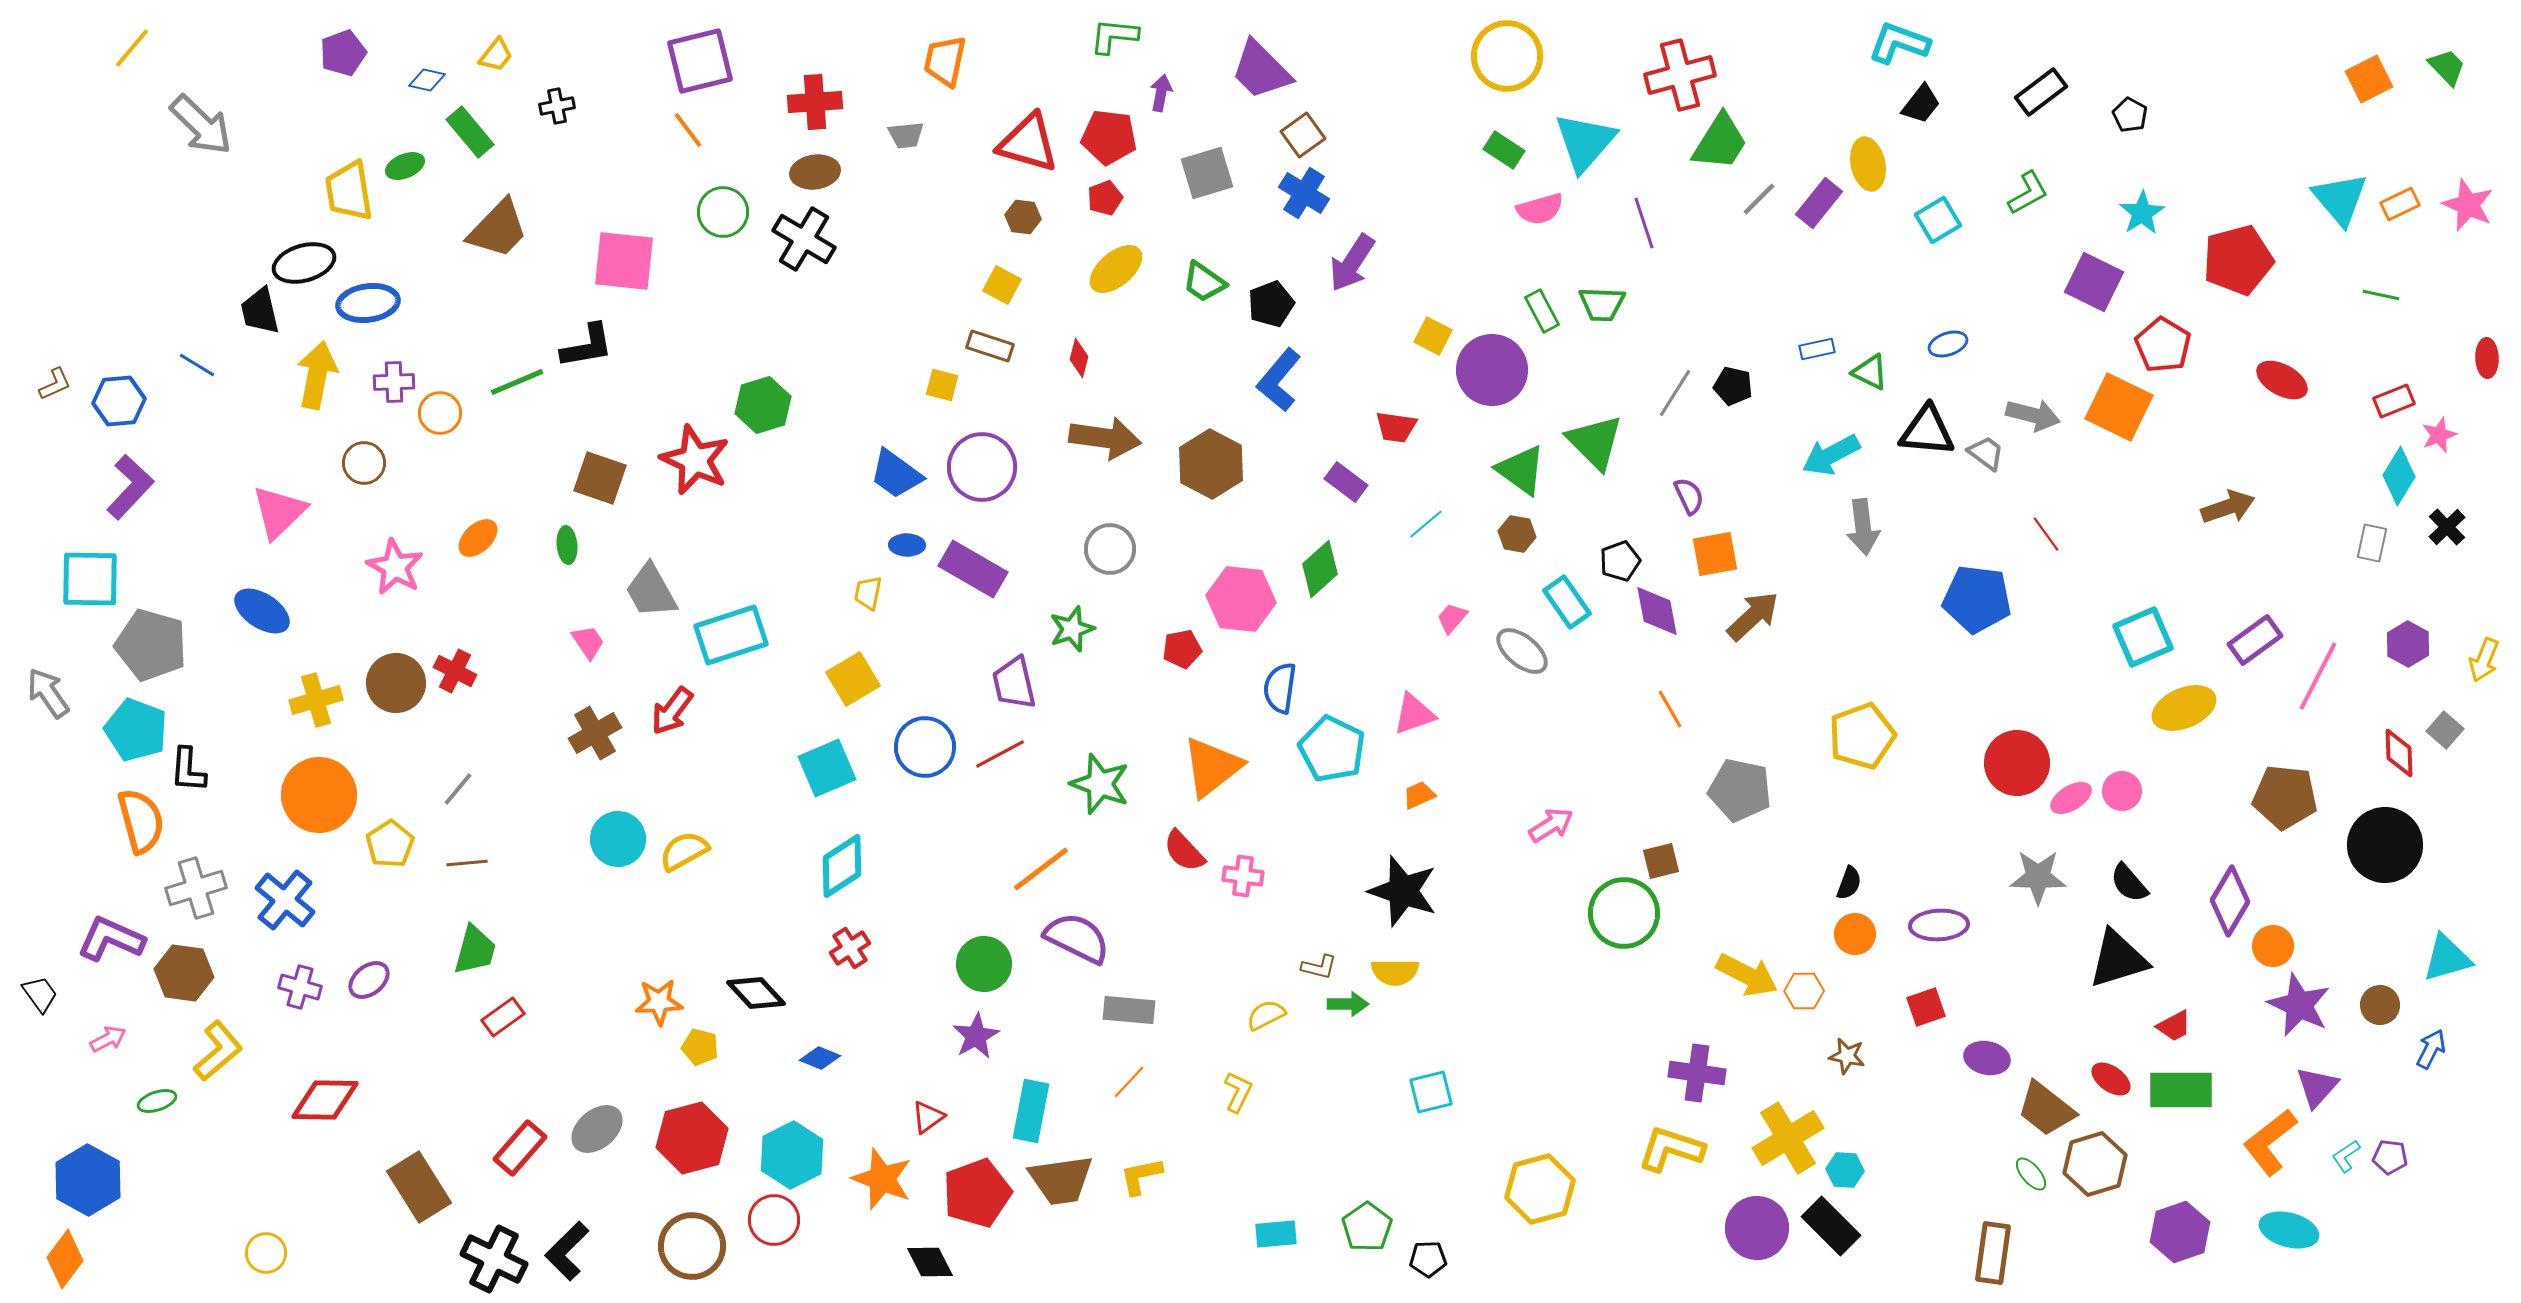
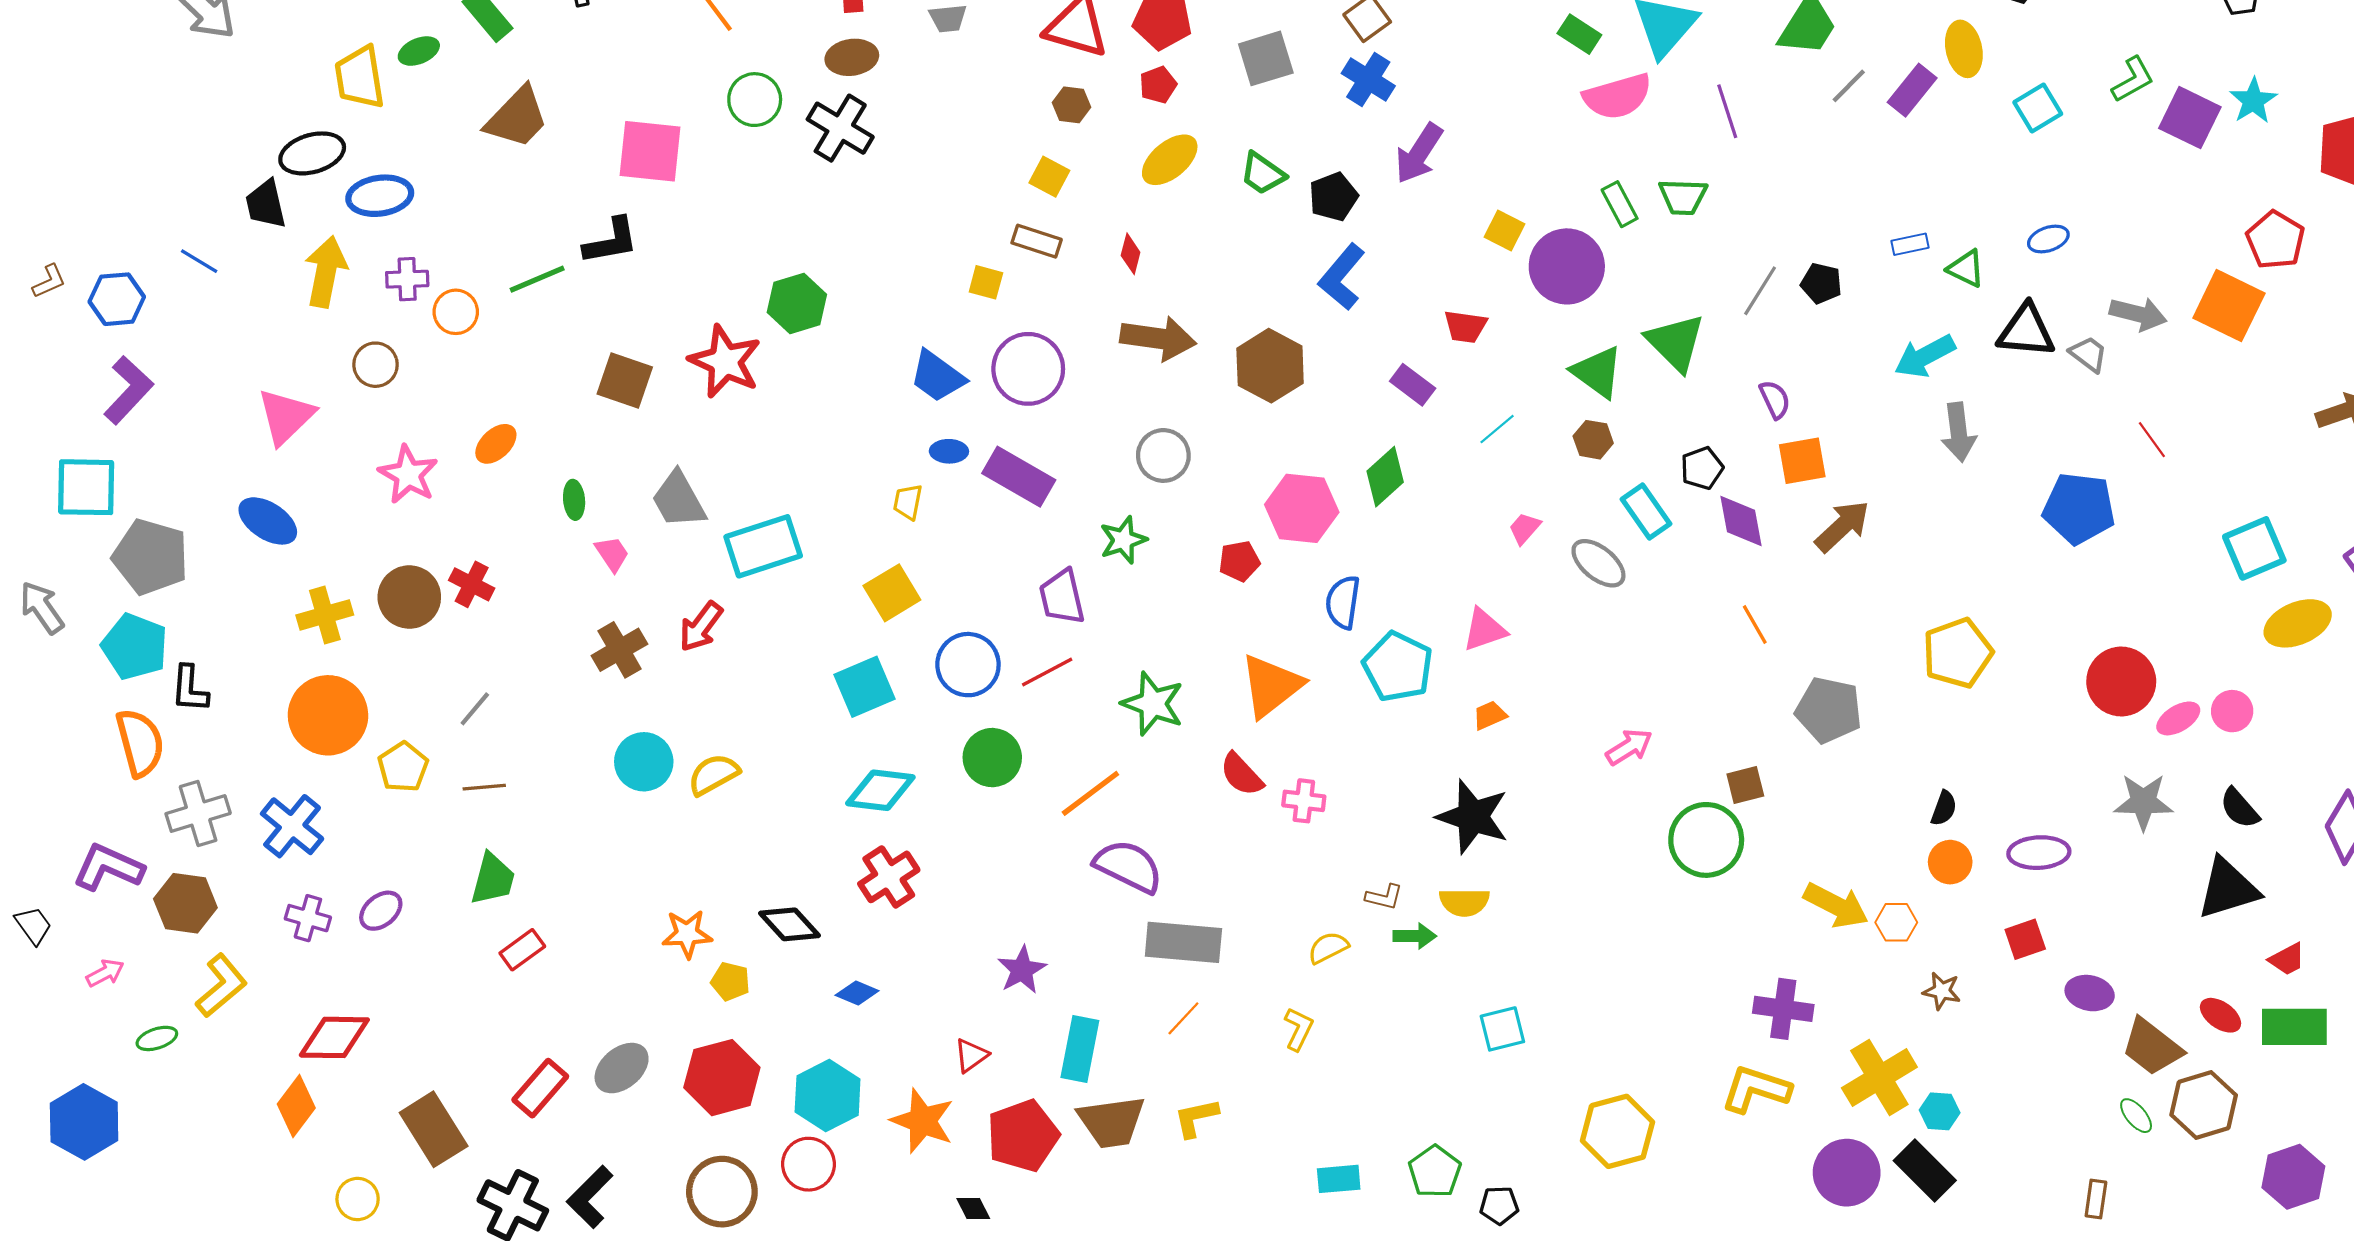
pink semicircle: (1540, 209) -> (1617, 96), size x1.4
purple square: (2094, 282) -> (2190, 118), moved
green ellipse: (567, 545) -> (574, 500), moved
cyan diamond: (842, 866) -> (880, 790), turned 40
red cross: (850, 948) -> (889, 877), size x1.4
green circle: (984, 964) -> (992, 758), moved
gray rectangle: (1129, 1010) -> (1183, 942), size x1.4
yellow circle: (266, 1253) -> (358, 1199), moved
brown rectangle: (1993, 1253) -> (2096, 1199), size x0.6
orange diamond: (65, 1259) -> (296, 1106), moved
black diamond: (930, 1262) -> (973, 1208), size x0.7

